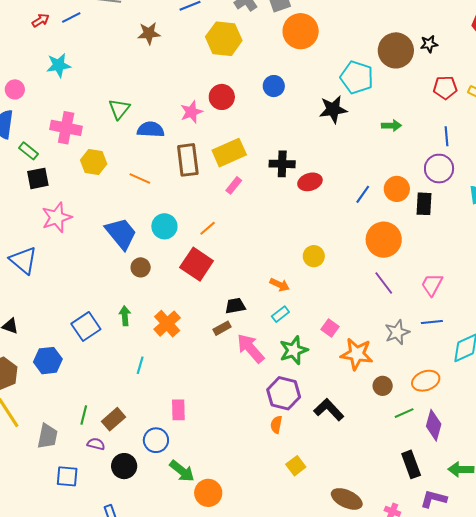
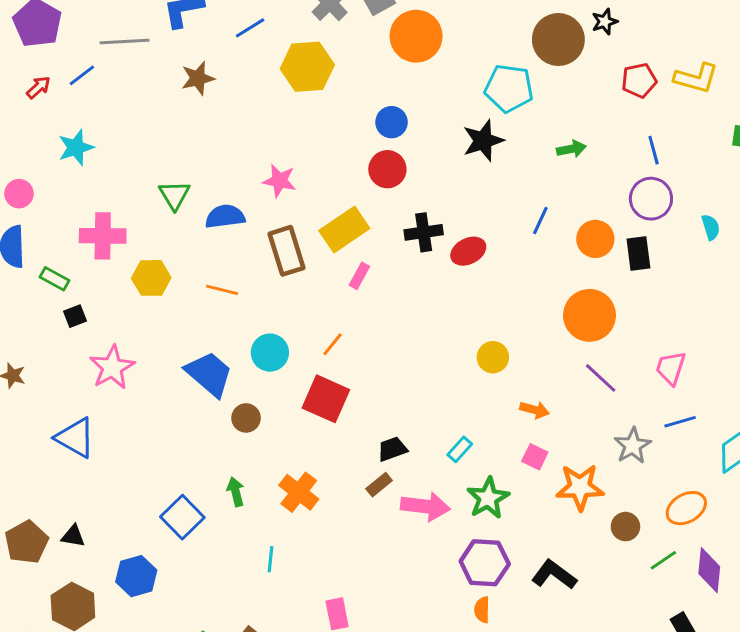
red circle: (222, 97) -> (387, 169), moved
pink star: (191, 112) -> (279, 181), turned -30
black square: (38, 178) -> (75, 316), size x0.7
blue line: (363, 194) -> (540, 221), moved
orange arrow: (280, 285) -> (534, 410), moved
pink arrow: (251, 348) -> (425, 506), turned 148

